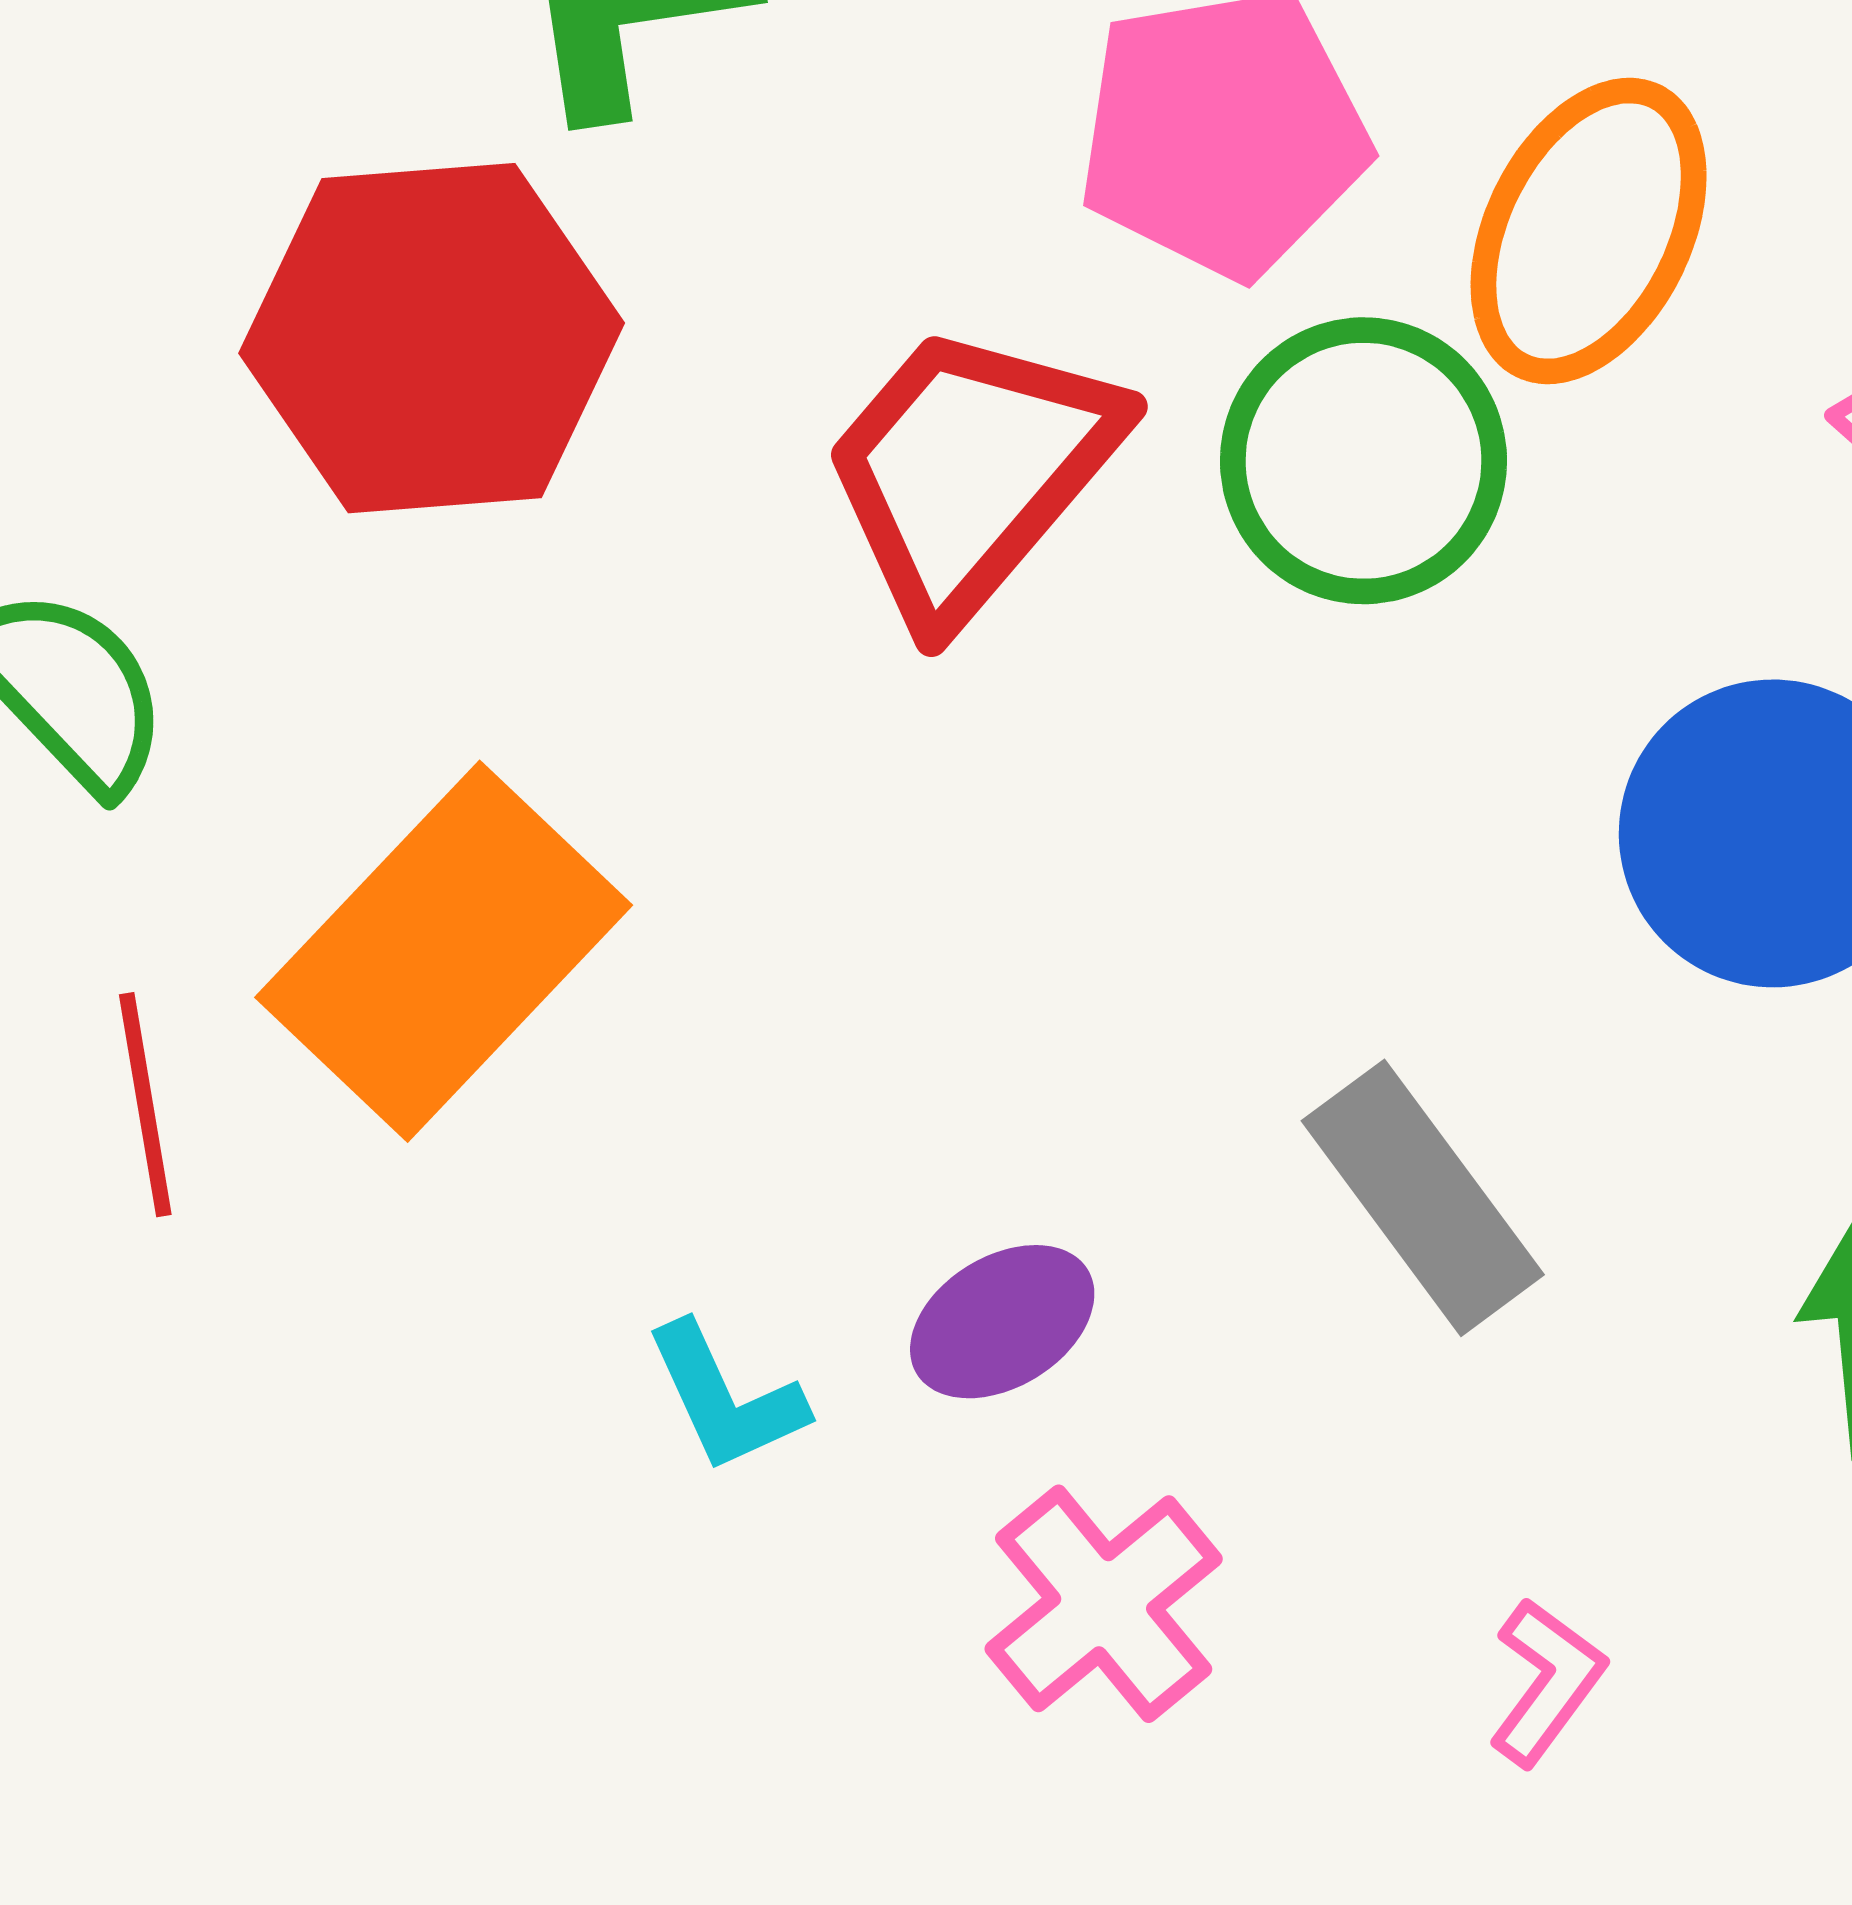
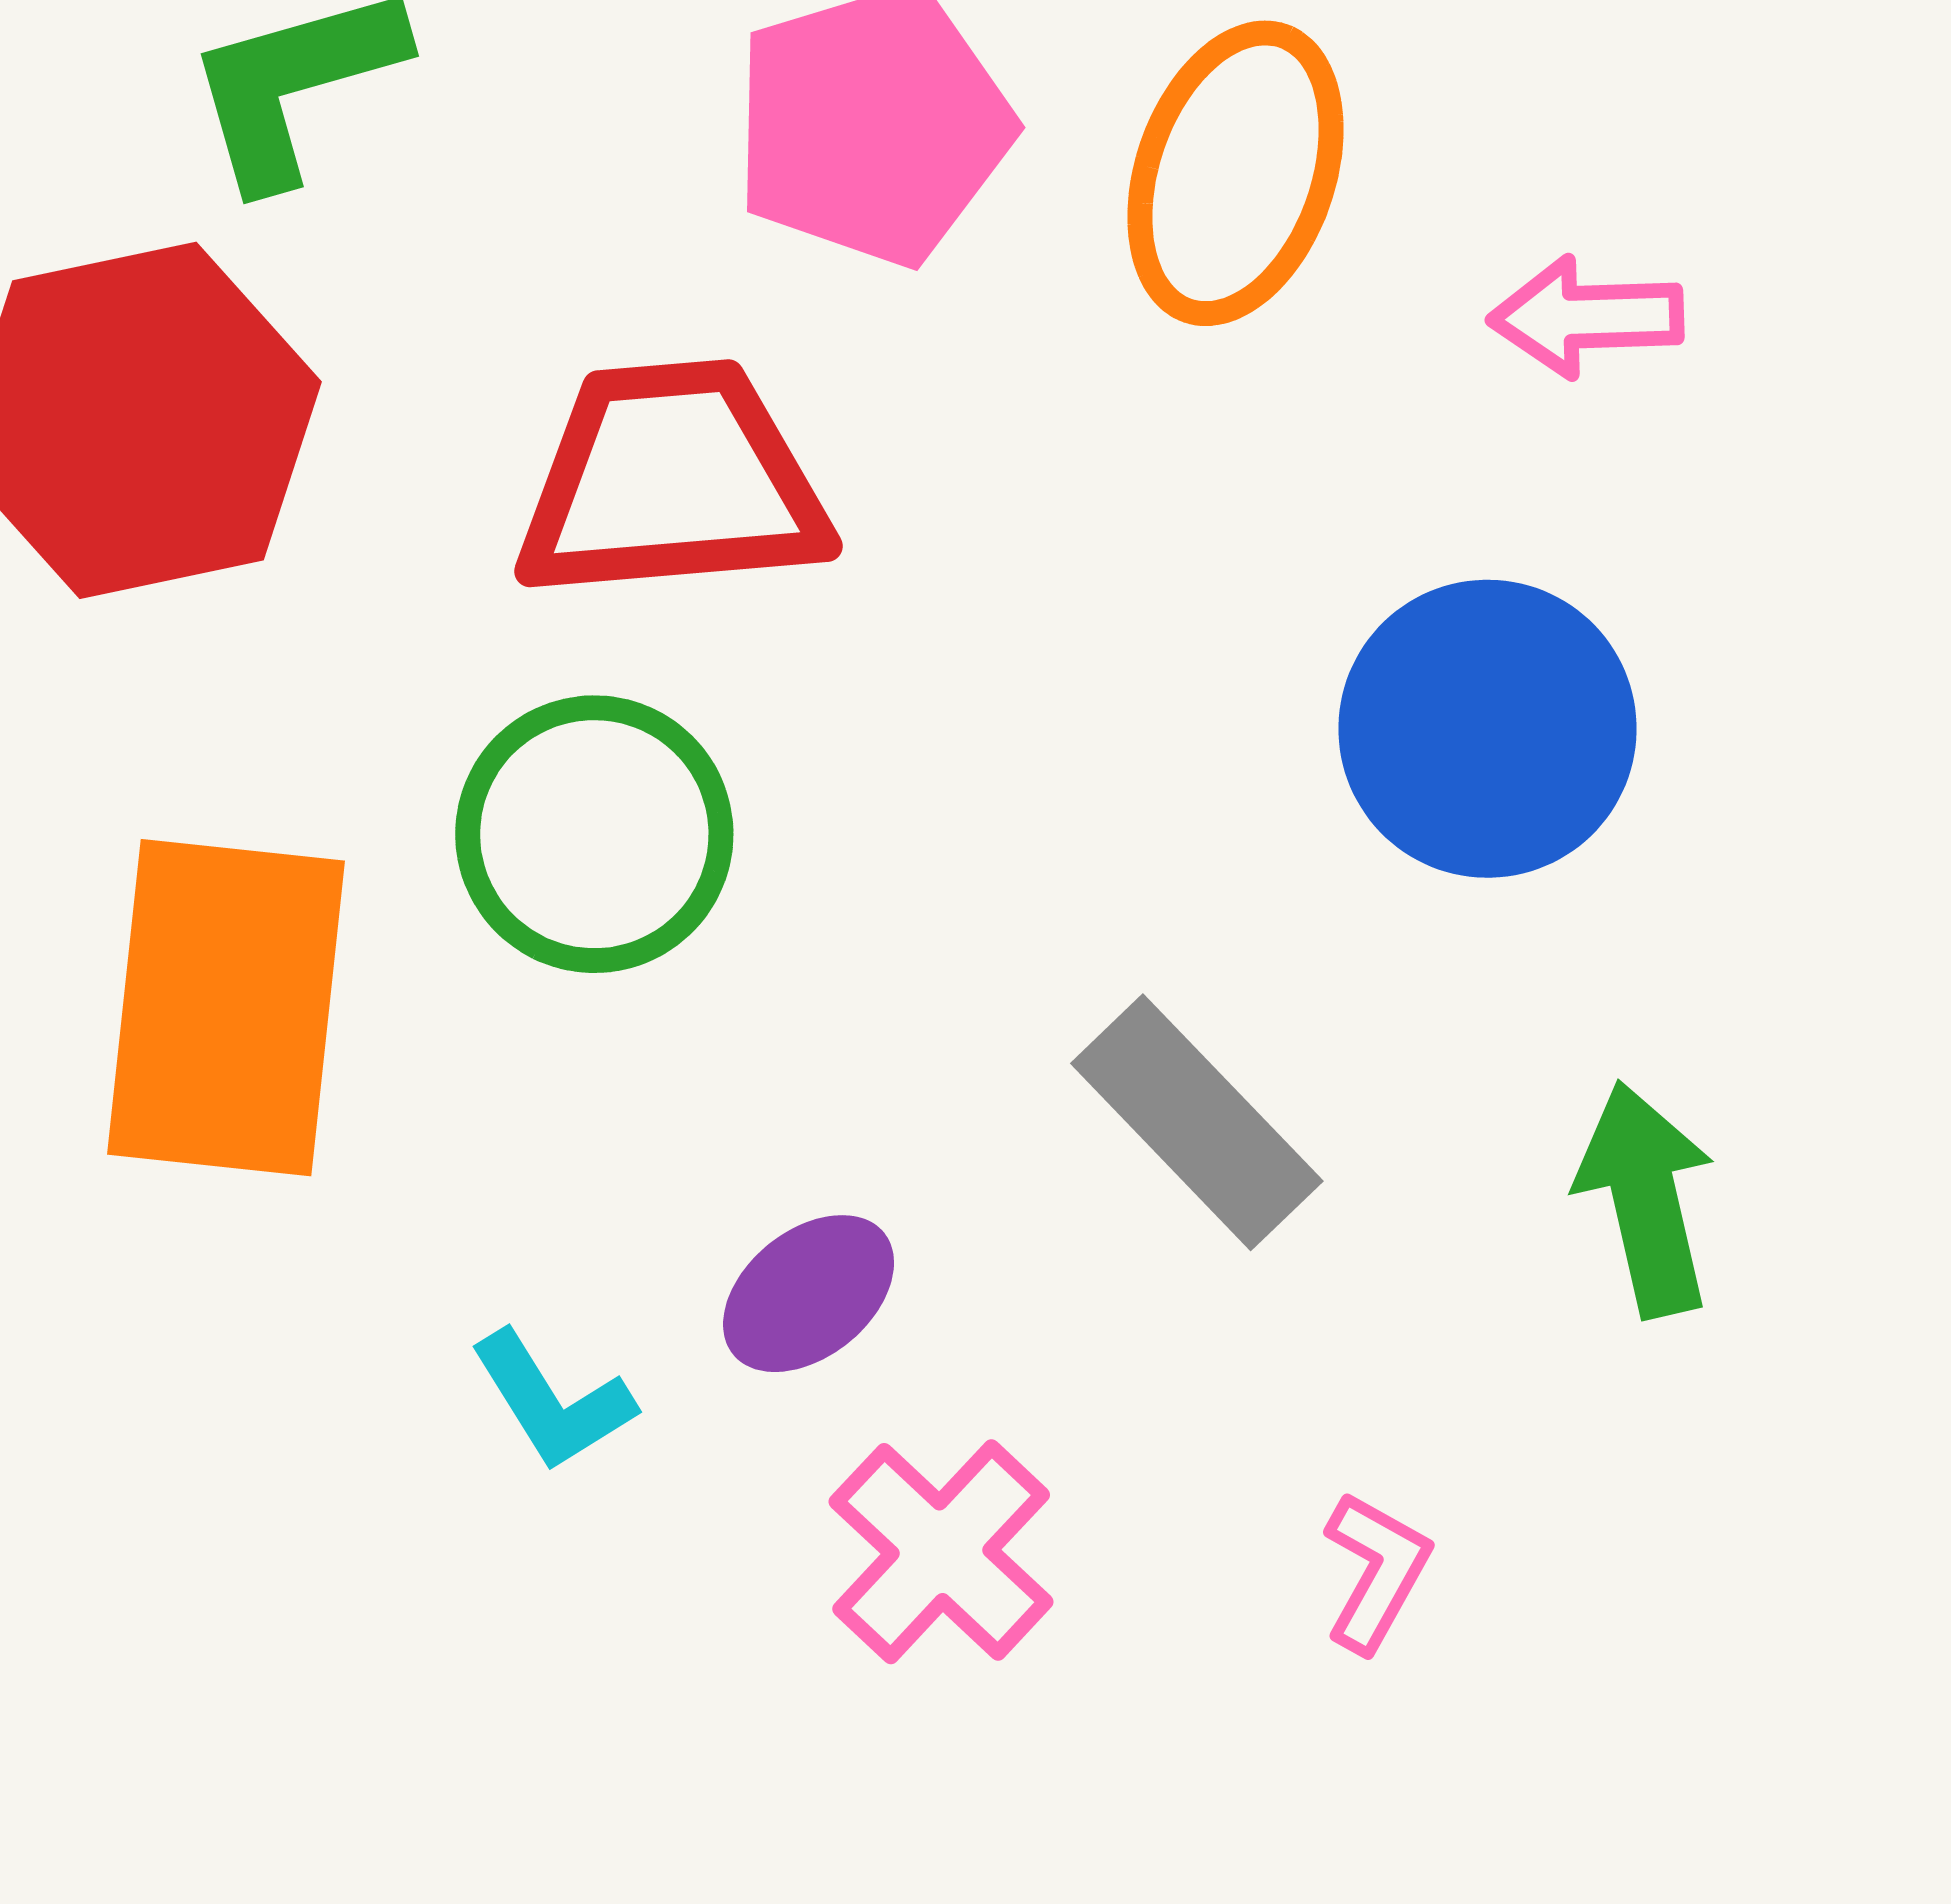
green circle: (1363, 461) -> (594, 834), moved
red trapezoid: (970, 472) -> (672, 481), turned 52
orange rectangle: (444, 951) -> (226, 1008), turned -30

